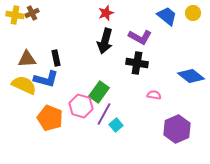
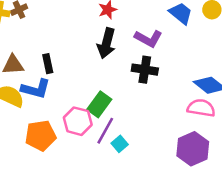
pink semicircle: (154, 95) -> (201, 108), moved, size x1.6
orange pentagon: (50, 118) -> (41, 136), turned -30

